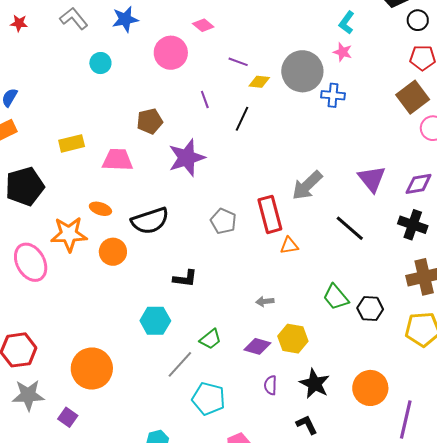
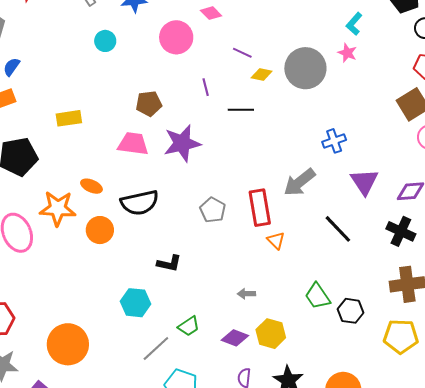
blue cross: (333, 95) -> (334, 141), moved, turned -30
black line: (242, 119) -> (241, 110), turned 60
pink trapezoid: (118, 160) -> (133, 144), moved
orange triangle: (289, 246) -> (276, 240), turned 48

